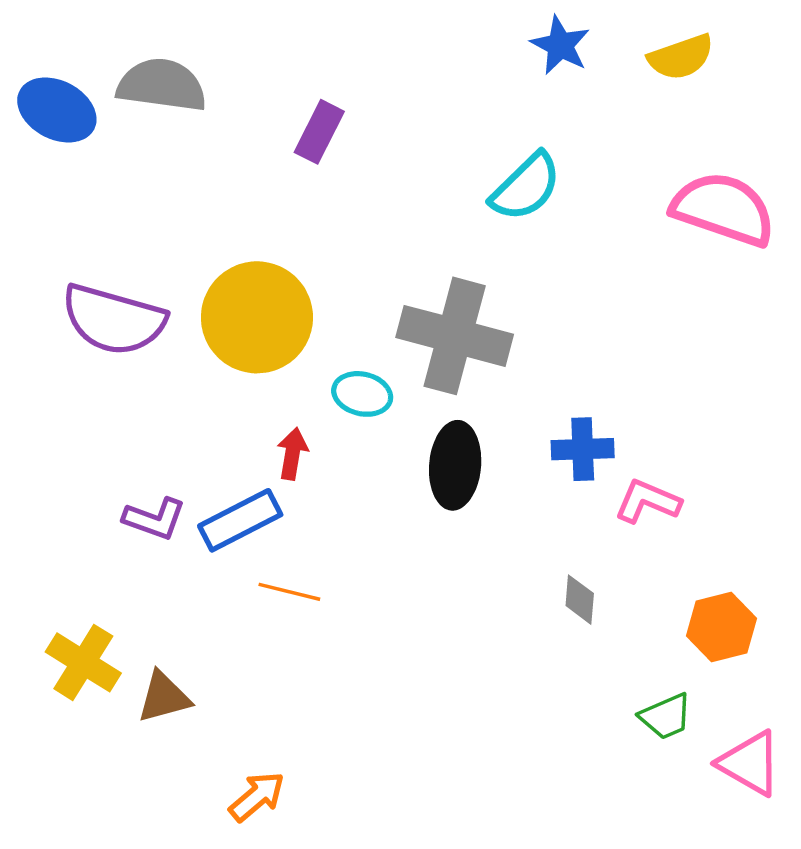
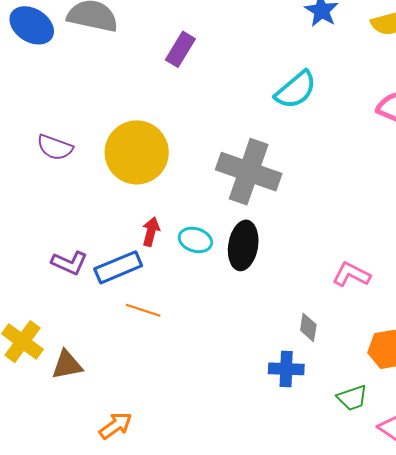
purple semicircle: (114, 320) -> (55, 147), size x0.6
cyan ellipse: (362, 394) -> (195, 240), moved
blue cross: (583, 449) -> (286, 369), moved

